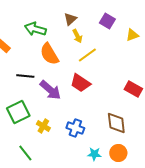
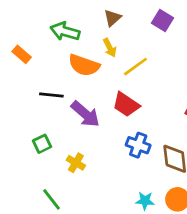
yellow arrow: (77, 36) -> (110, 48), moved
orange semicircle: (49, 54) -> (84, 65), turned -40
green square: (18, 112) -> (42, 144), size x0.6
blue cross: (75, 128) -> (138, 145), moved

